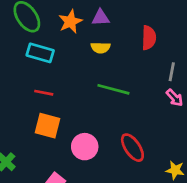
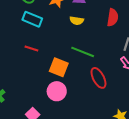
orange square: (47, 126) -> (59, 67), moved
red ellipse: (132, 148) -> (98, 78), moved

